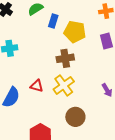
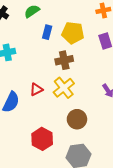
blue rectangle: (53, 21) -> (47, 32), moved
red triangle: (37, 86) -> (36, 89), turned -40

